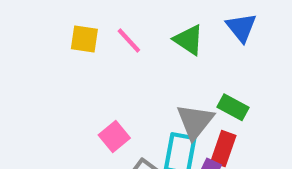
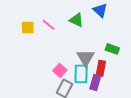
green rectangle: (233, 107) -> (112, 49), moved
pink square: (114, 137) -> (60, 70), moved

